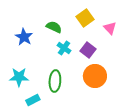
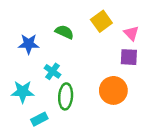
blue star: (24, 37) -> (29, 44), turned -30
cyan cross: (64, 48) -> (52, 71), moved
purple square: (88, 50) -> (129, 57), moved, turned -35

